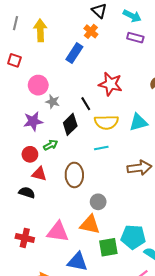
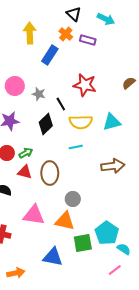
yellow arrow: (40, 30) -> (30, 33), moved
purple rectangle: (135, 38) -> (88, 40), moved
gray star: (53, 102) -> (39, 94), moved
green arrow: (51, 145) -> (26, 153), moved
red triangle: (39, 174) -> (25, 172), moved
pink triangle: (58, 232) -> (34, 215), moved
cyan pentagon: (133, 237) -> (107, 233), turned 30

